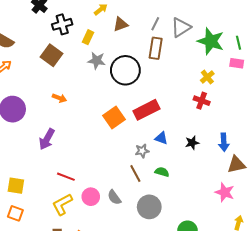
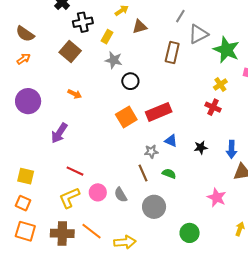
gray line: (155, 24) -> (180, 16), moved
black circle: (125, 70) -> (130, 81), moved, size x0.6
pink star: (225, 192) -> (217, 197), moved

